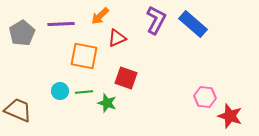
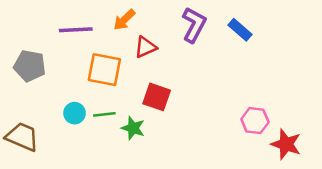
blue rectangle: (193, 24) -> (240, 30), size x0.7
gray pentagon: (22, 33) -> (30, 66), moved, turned -30

